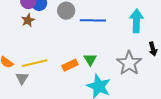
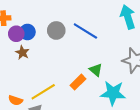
blue line: (93, 20) -> (85, 31), turned 50

